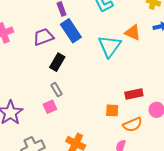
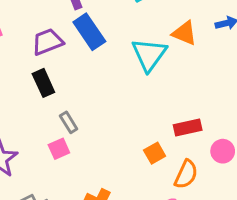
black rectangle: (57, 62) -> (43, 83), moved, turned -54
orange square: (112, 110) -> (155, 153), turned -32
orange semicircle: (133, 125) -> (186, 174), turned -42

